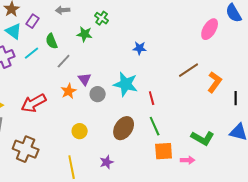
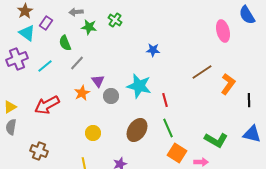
pink ellipse: (210, 29) -> (223, 31), turned -45
green star: (85, 34) -> (89, 27), moved
cyan line: (32, 53) -> (45, 66), moved
brown cross: (26, 149) -> (39, 151), size x0.7
orange square: (164, 151) -> (177, 153), turned 36

